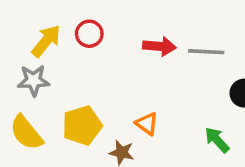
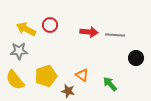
yellow arrow: (46, 41) -> (26, 29), turned -102
green arrow: (217, 140) -> (110, 84), moved

